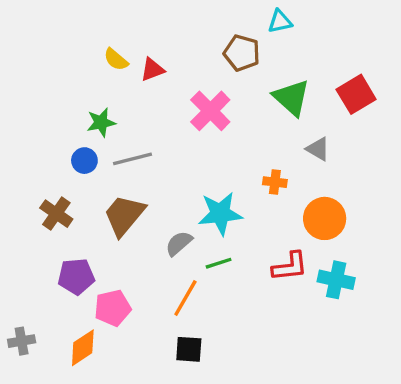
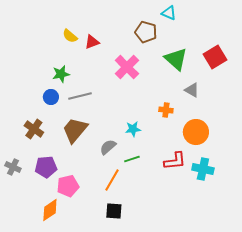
cyan triangle: (280, 21) -> (169, 13), turned 35
cyan star: (220, 214) -> (133, 129), size x0.6
gray cross: (22, 341) -> (13, 167), moved, turned 35

